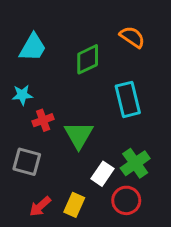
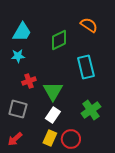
cyan star: (22, 95) -> (18, 56), moved
white rectangle: (102, 174) -> (53, 115), moved
red circle: (126, 200) -> (71, 139), moved
red arrow: (40, 206) -> (15, 139), moved

